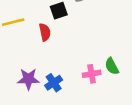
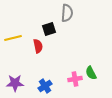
purple star: (28, 79) -> (15, 83), moved

